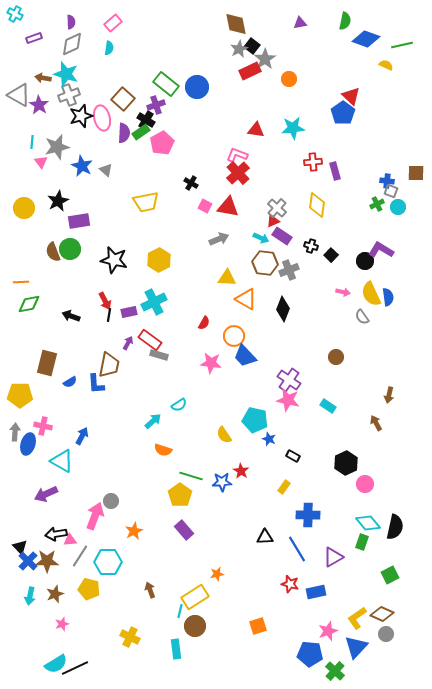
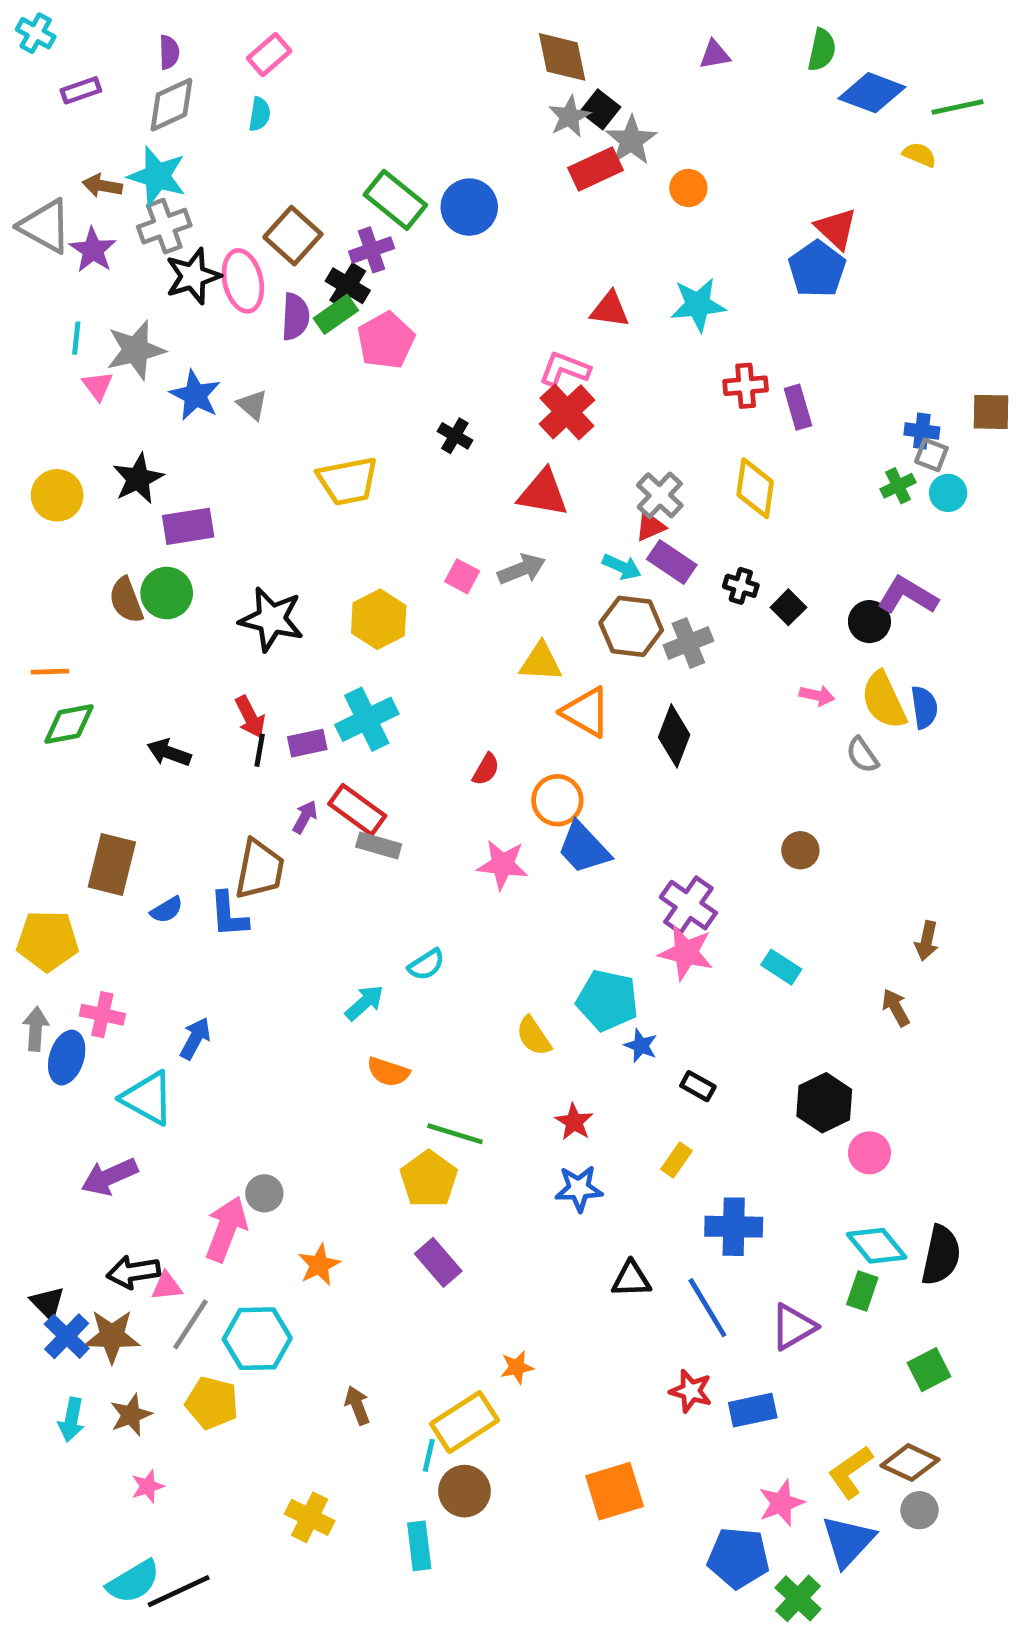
pink square: (205, 206) -> (462, 576), moved
blue star: (222, 482) -> (579, 1189), moved
orange square: (258, 626) -> (615, 1491), size x1.4

